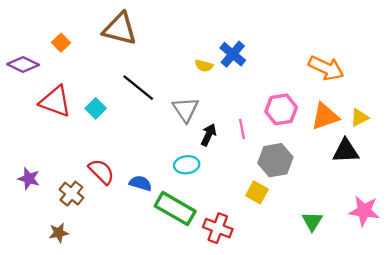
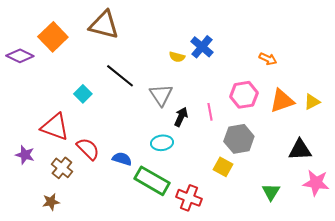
orange square: (61, 43) -> (53, 37), size x1.8
orange arrow: (326, 68) -> (268, 59), moved, size x0.6
red triangle: (55, 101) -> (55, 127), moved
black triangle: (346, 151) -> (300, 150), moved

